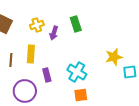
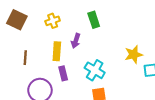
purple arrow: (54, 33) -> (76, 41), moved
yellow rectangle: (31, 54) -> (57, 51), moved

